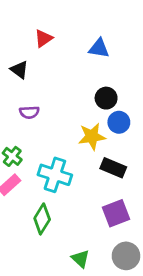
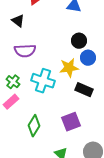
purple semicircle: (29, 112) -> (25, 51), size x1.5
cyan cross: (55, 175) -> (43, 81), moved
purple square: (116, 213) -> (71, 122), moved

